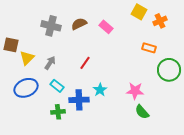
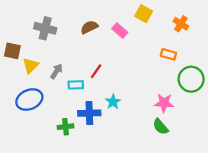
yellow square: (139, 12) -> (144, 14), moved
orange cross: (160, 21) -> (181, 24), turned -32
gray cross: (51, 26) -> (45, 28), moved
cyan rectangle: (57, 86) -> (76, 85), moved, turned -40
pink star: (135, 91) -> (164, 103), moved

